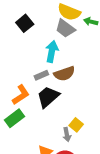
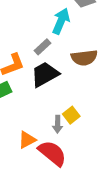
brown semicircle: (64, 74) -> (84, 58), moved
gray rectangle: (41, 75) -> (43, 47), turned -32

